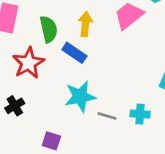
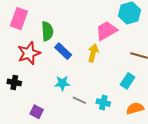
yellow arrow: (85, 24) -> (93, 53), moved
cyan star: (80, 97) -> (62, 83), size x0.7
black cross: (15, 106) -> (14, 82), turned 32

